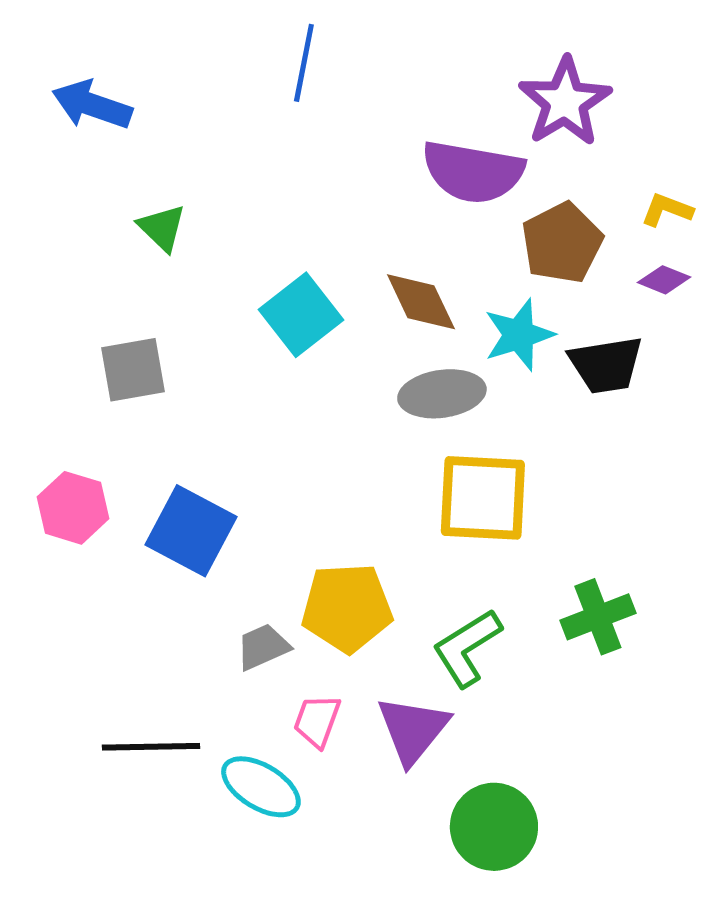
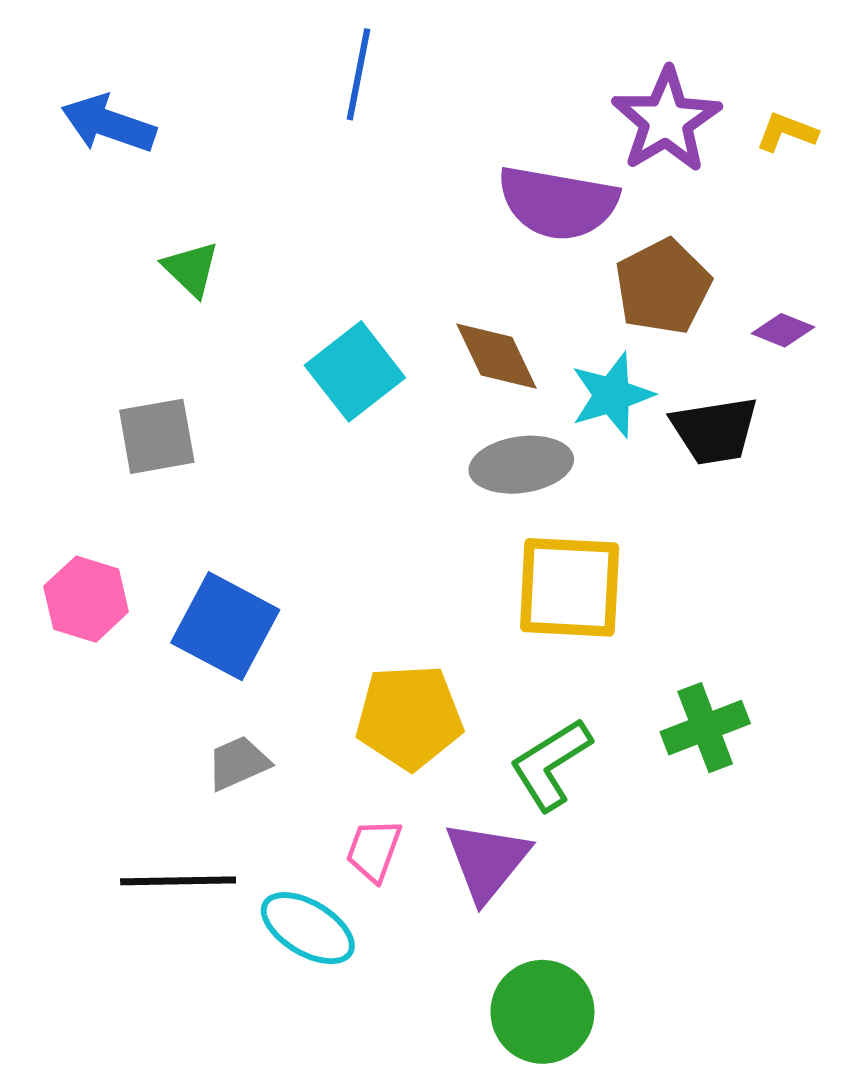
yellow L-shape: (667, 210) -> (787, 132), moved
gray trapezoid: (263, 647) -> (238, 763), moved
green circle: (494, 827) -> (542, 1012), moved

